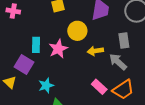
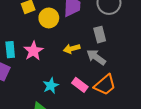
yellow circle: (77, 31) -> (49, 18), moved
cyan star: (46, 85) -> (51, 86), moved

